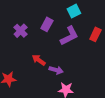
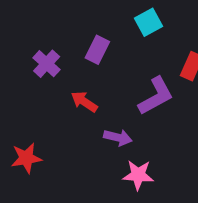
purple L-shape: (69, 36) -> (156, 96), moved
red arrow: (39, 60) -> (84, 102), moved

